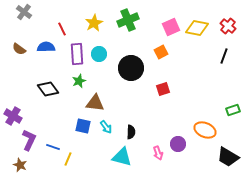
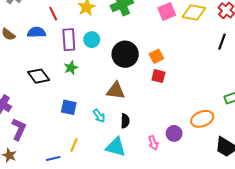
orange square: (161, 52) -> (156, 56), moved
red square: (163, 89) -> (158, 76), turned 32
brown triangle: (95, 103) -> (116, 91), moved
blue square: (83, 126) -> (69, 107), moved
orange ellipse: (205, 130) -> (202, 119), turned -45
blue line: (53, 147) -> (53, 158), moved, turned -32
yellow line: (68, 159) -> (74, 145), moved

